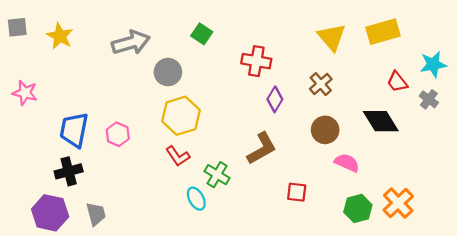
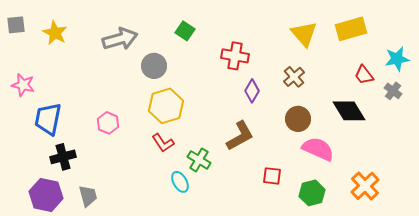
blue trapezoid: (74, 130) -> (48, 119), moved
pink semicircle: (347, 163) -> (318, 149), size x1.4
green hexagon: (358, 208) -> (312, 193), moved

